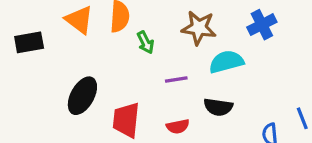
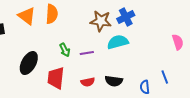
blue cross: (262, 25) -> (126, 17), moved
green arrow: (145, 42) -> (65, 50), moved
black semicircle: (218, 107) -> (114, 81), moved

